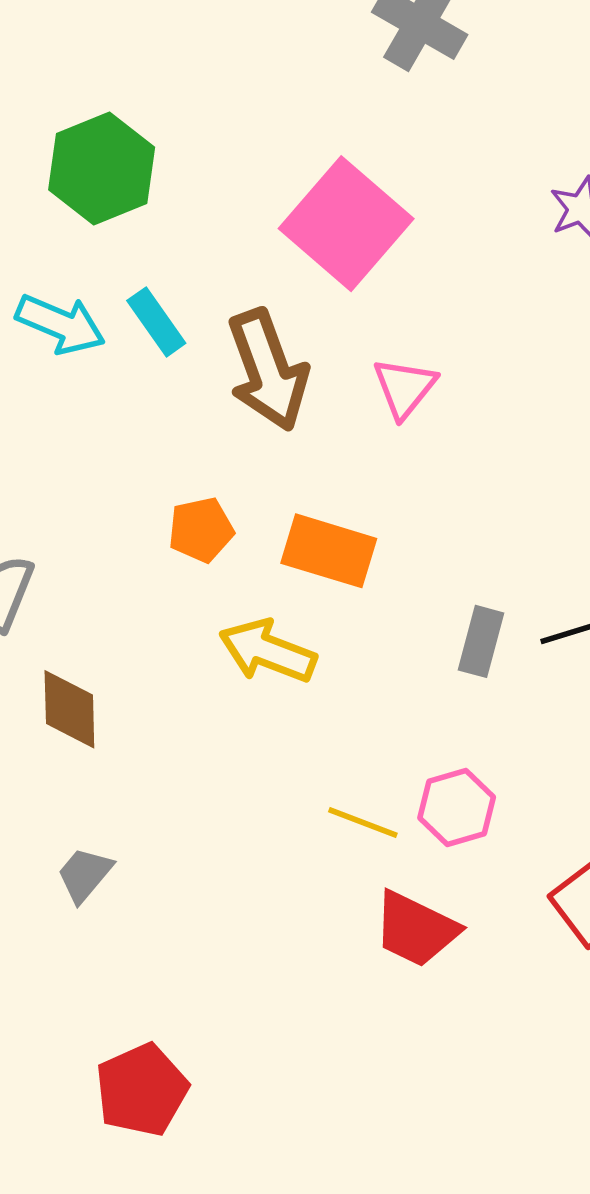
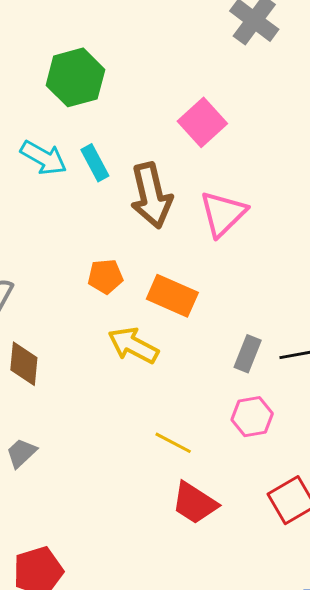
pink square: (346, 224) -> (202, 122), size x0.7
pink triangle: (405, 388) -> (223, 214), size x1.4
pink hexagon: (457, 808) -> (252, 417), moved

